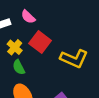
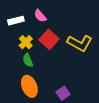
yellow L-shape: (74, 59) -> (80, 43), moved

